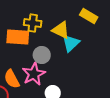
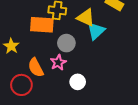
pink star: (34, 74) -> (58, 62), size x0.7

